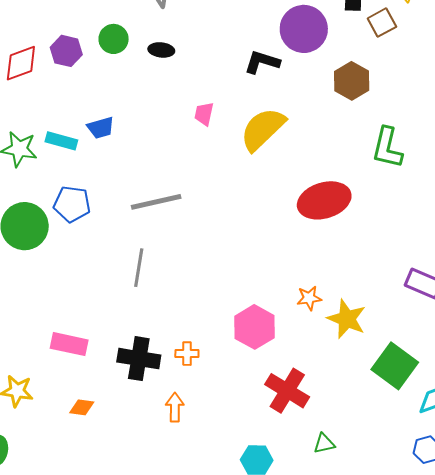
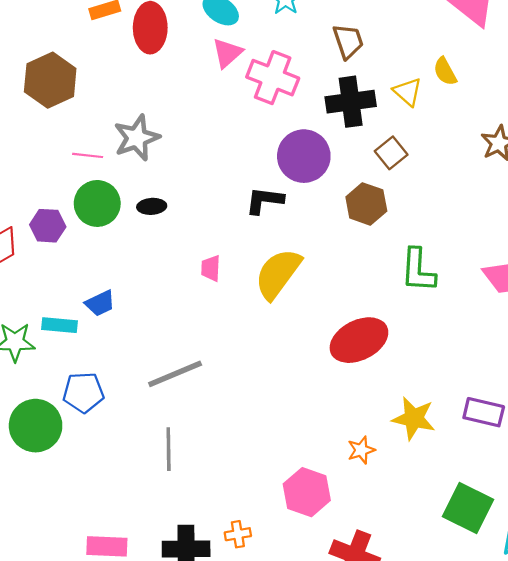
brown square: (382, 23) -> (391, 153), moved
green circle: (114, 39) -> (97, 203), size x1.4
yellow star: (347, 319) -> (414, 418), moved

